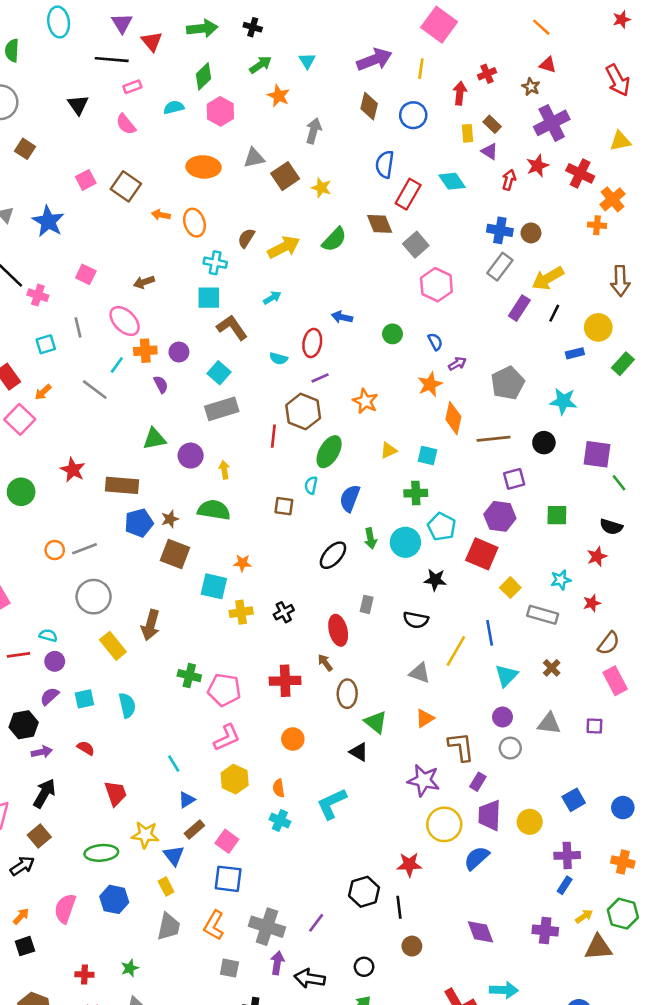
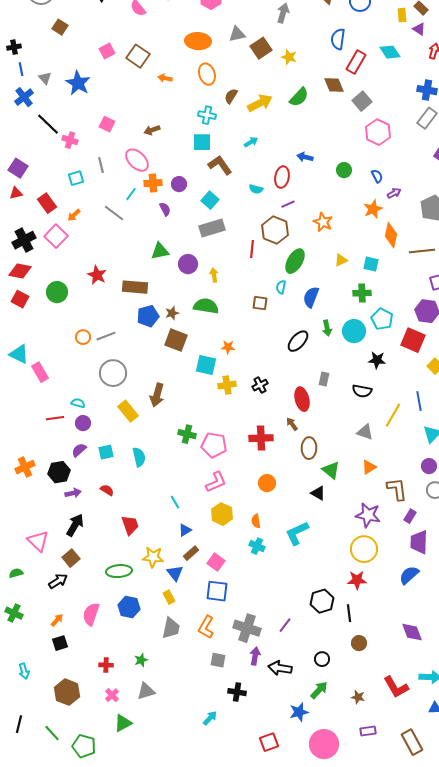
orange ellipse: (194, 223) -> (207, 74), moved
yellow circle: (444, 824) -> (364, 549), moved

